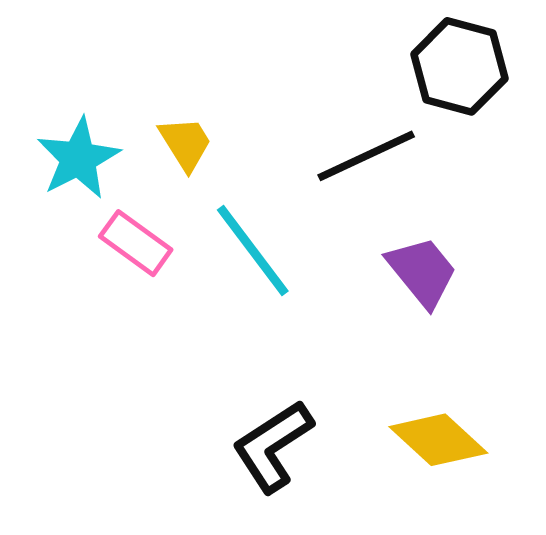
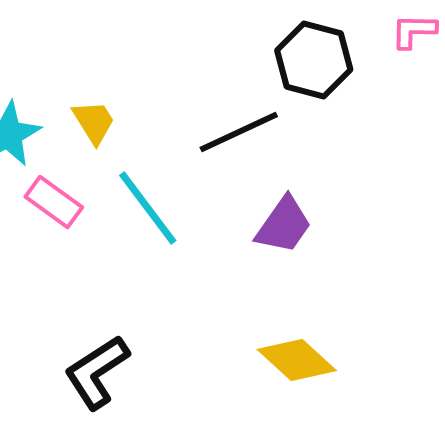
purple trapezoid: (422, 272) -> (284, 225), turned 74
black L-shape: (273, 446) -> (97, 372), moved

